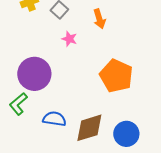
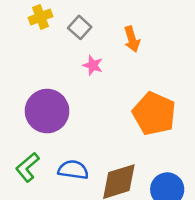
green L-shape: (18, 104) -> (27, 167), moved

